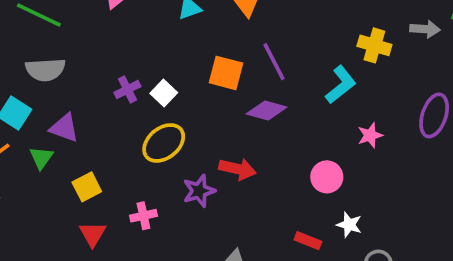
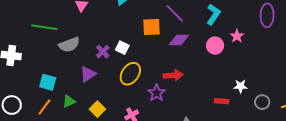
gray semicircle: (45, 70) -> (69, 45), moved
purple triangle: (64, 128) -> (88, 74), moved, turned -36
green triangle: (41, 158) -> (69, 101), turned 48
pink circle: (327, 177) -> (215, 46), moved

